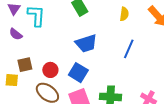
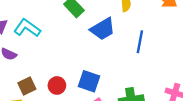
cyan L-shape: (36, 16) -> (27, 28), turned -45
blue trapezoid: (86, 43) -> (103, 29), moved

